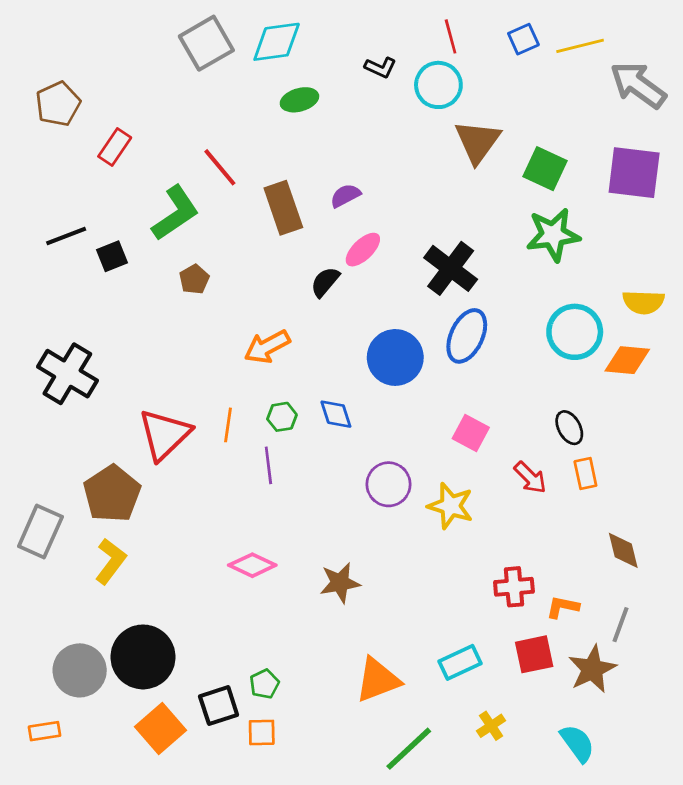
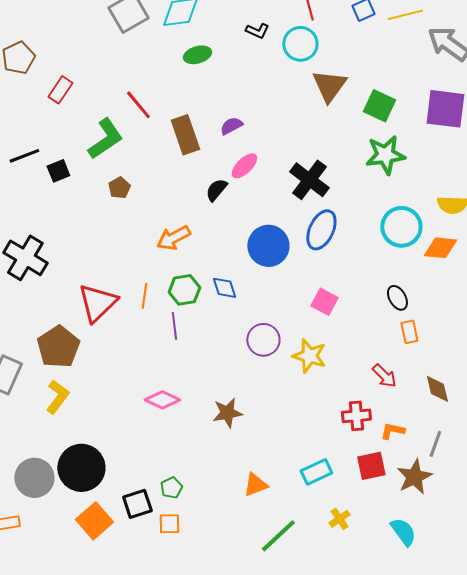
green hexagon: (282, 417) -> (184, 290), size x1.4
red arrow: (530, 478) -> (384, 376), moved
orange triangle: (378, 680) -> (255, 485), size x0.7

